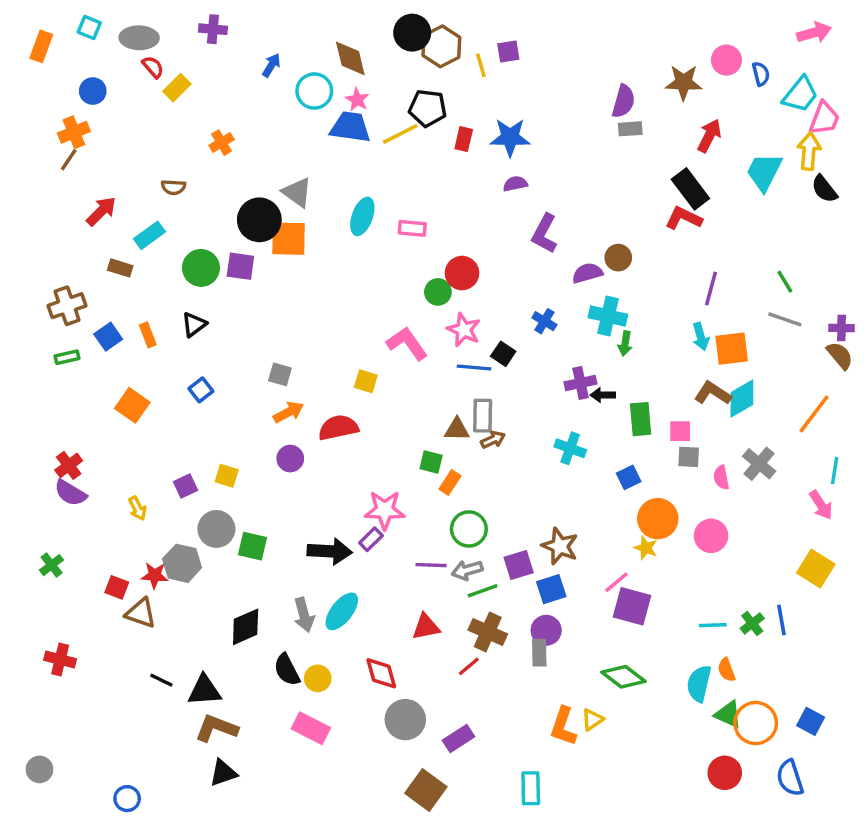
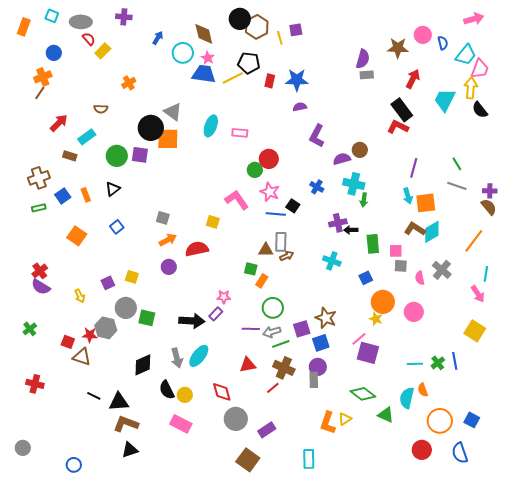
pink star: (385, 510) -> (224, 297), size x0.6
green triangle: (728, 714) -> (386, 415), moved

